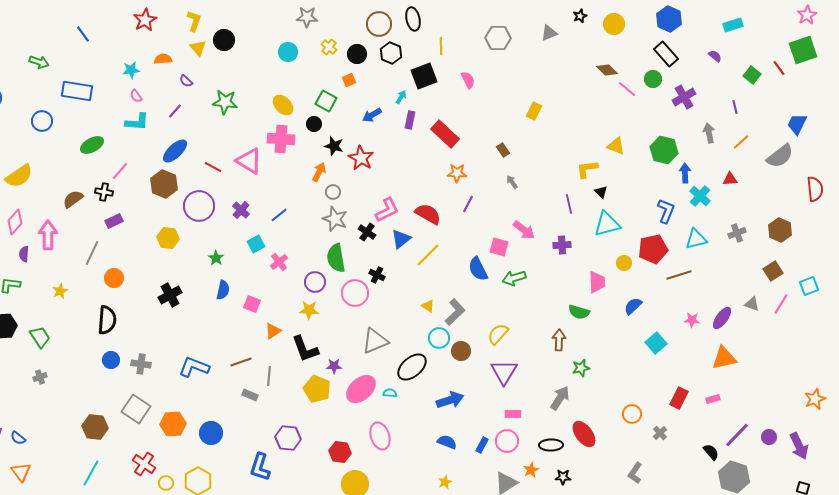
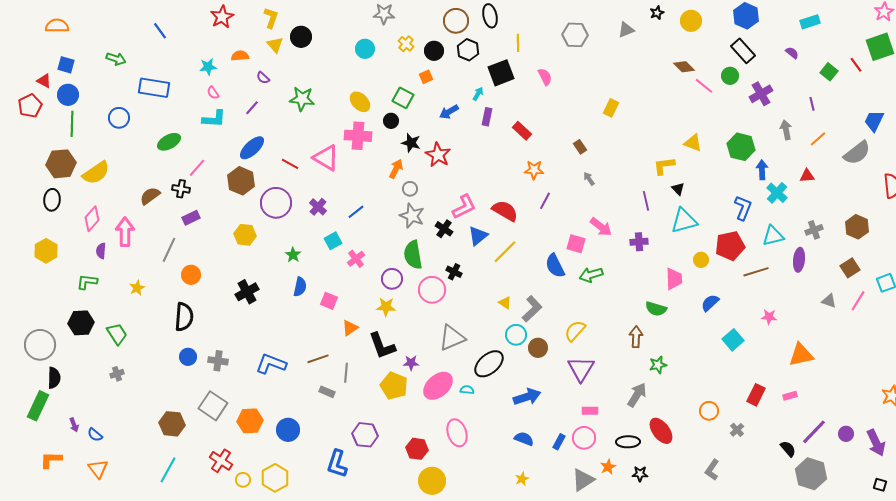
red rectangle: (445, 134) -> (522, 131), size x0.7
purple ellipse: (722, 318) -> (799, 260), moved, turned -30

